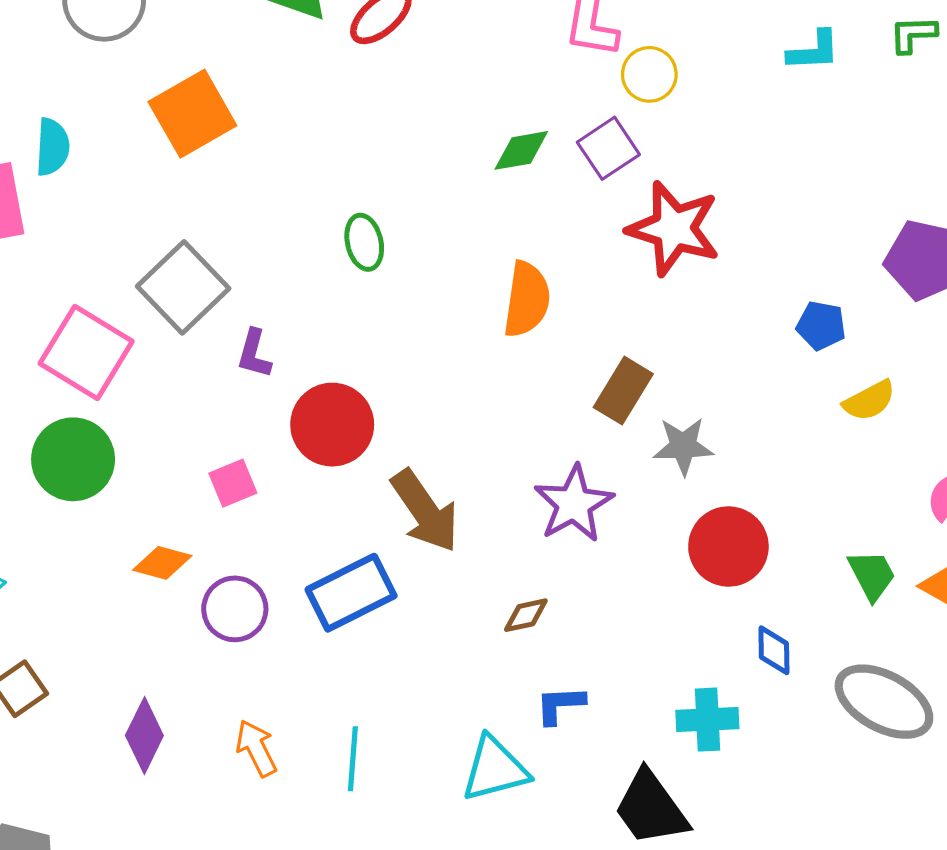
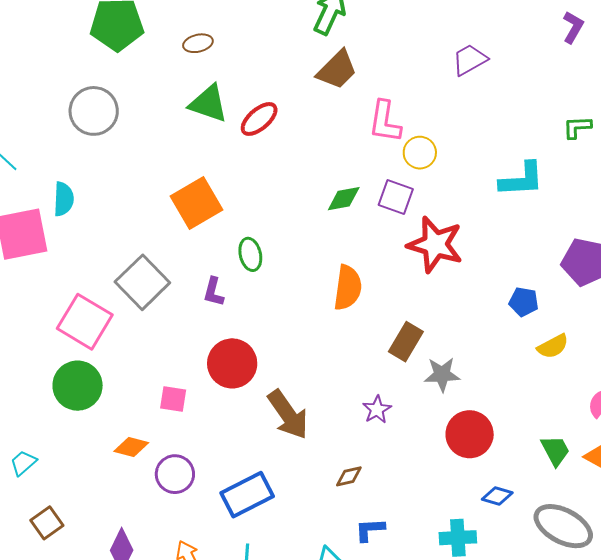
cyan L-shape: (814, 51) -> (522, 179), moved, size x1.4
orange square: (192, 114) -> (196, 203), moved
purple square: (608, 148) -> (396, 197), turned -36
purple L-shape: (254, 354) -> (214, 292), moved
pink square: (233, 483) -> (173, 399), turned 32
purple star: (574, 504) -> (377, 410), size x0.6
blue rectangle: (351, 593) -> (247, 495), moved
blue diamond: (774, 650) -> (497, 496), turned -72

